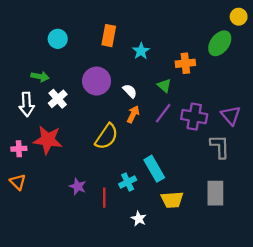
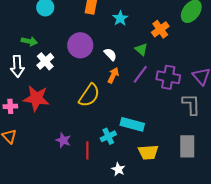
orange cross: (185, 63) -> (160, 29), turned -30
cyan rectangle: (154, 169) -> (132, 124), turned -45

